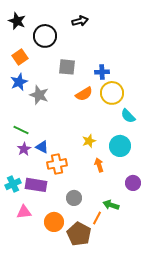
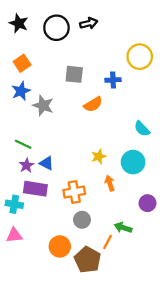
black circle: (45, 36) -> (56, 28), moved
yellow circle: (112, 93) -> (140, 57), moved
orange cross: (57, 164) -> (74, 192), moved
cyan cross: (13, 184) -> (14, 204), turned 35
purple rectangle: (36, 185) -> (35, 189), moved
pink triangle: (24, 212) -> (14, 235), moved

